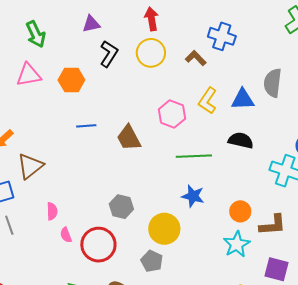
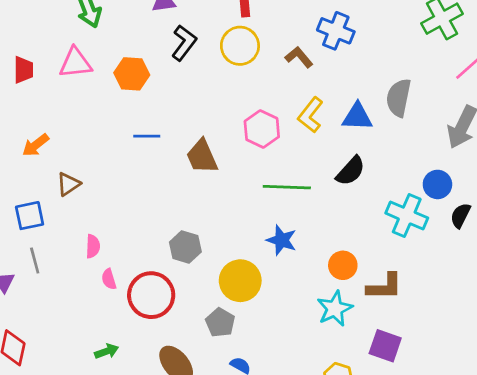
black semicircle: (241, 140) -> (351, 171), turned 115
brown triangle: (30, 166) -> (68, 184), size x0.7

